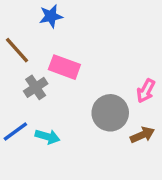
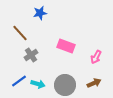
pink rectangle: (64, 67) -> (66, 46), moved
gray circle: (110, 113) -> (65, 85), moved

